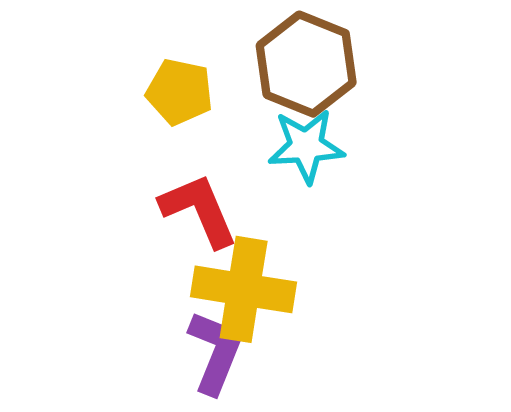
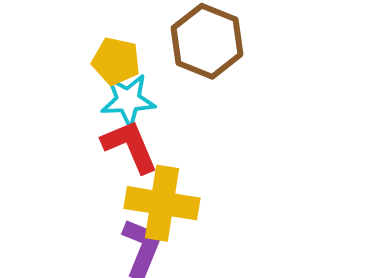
cyan star: (306, 146) -> (128, 100), moved

